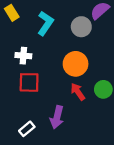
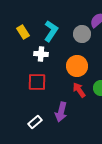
yellow rectangle: (12, 13) -> (23, 32), moved
white cross: (23, 56) -> (41, 54), moved

